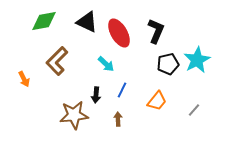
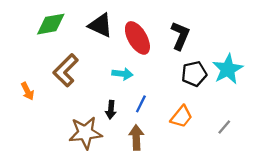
cyan arrow: (106, 64) -> (122, 74), turned -36
brown arrow: (118, 119) -> (136, 137), size x1.5

